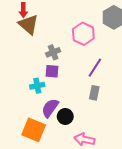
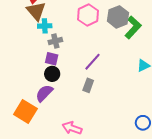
pink hexagon: (83, 34) -> (88, 15), moved
cyan cross: (37, 86) -> (45, 26), moved
black circle: (65, 116) -> (52, 74), moved

